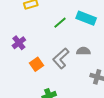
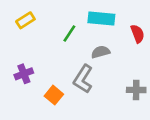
purple cross: (19, 43) -> (24, 74), turned 32
gray semicircle: (83, 51) -> (101, 52), moved

